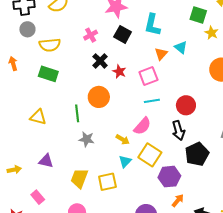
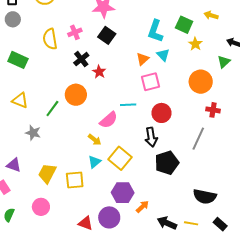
cyan L-shape: (152, 25) -> (155, 31), moved
yellow semicircle: (50, 45) -> (50, 39), moved, turned 80
green rectangle: (48, 74) -> (18, 60), moved
pink square: (148, 76) -> (150, 82), moved
green line: (77, 113) -> (52, 109), turned 36
yellow triangle: (38, 117) -> (20, 100), moved
pink semicircle: (142, 126) -> (109, 120), moved
gray star: (87, 139) -> (33, 133), moved
purple triangle: (46, 161) -> (14, 165), moved
purple hexagon: (169, 177) -> (123, 193), moved

